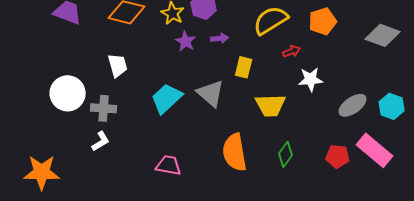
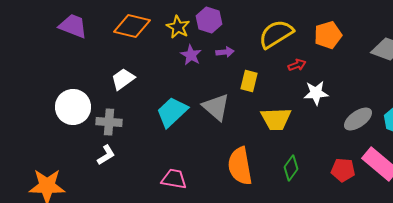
white trapezoid: (118, 65) -> (123, 79), turned -110

